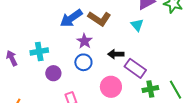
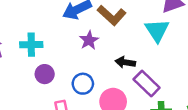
cyan triangle: (137, 25) -> (157, 30), size x1.5
blue circle: (83, 62) -> (83, 84), moved

